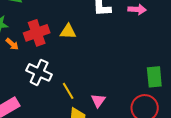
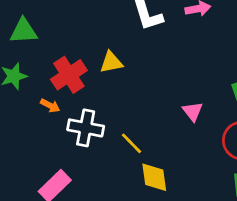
orange arrow: (12, 44) -> (50, 106), moved
pink triangle: (98, 101) -> (193, 111), moved

